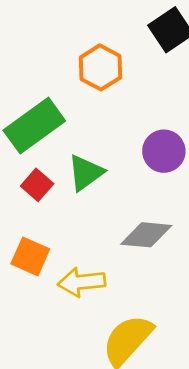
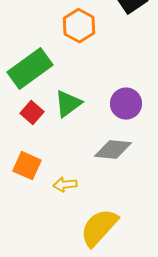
purple circle: (164, 151) -> (126, 104), moved
yellow arrow: (82, 282) -> (65, 185), size x0.7

